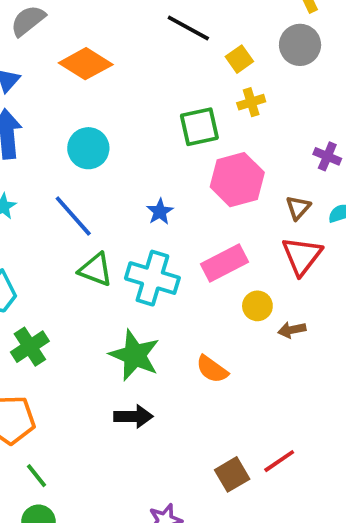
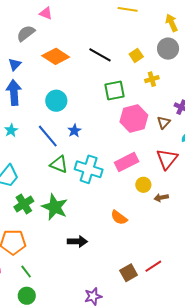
black line: (188, 28) -> (100, 55), moved
yellow cross: (251, 102) -> (152, 79), moved
brown triangle: (298, 208) -> (164, 122), moved
blue star: (160, 212) -> (74, 131), moved
green star: (135, 355) -> (55, 207), moved

